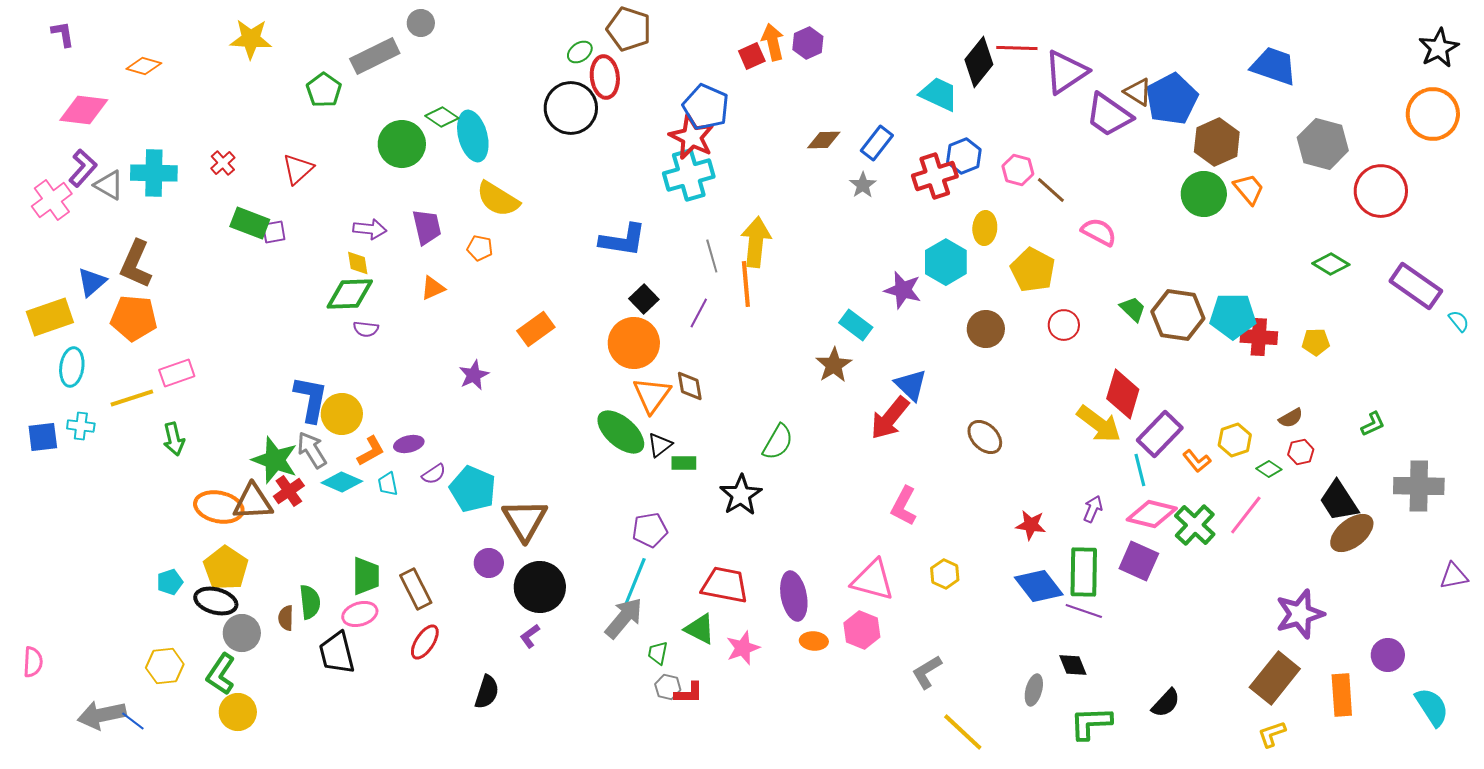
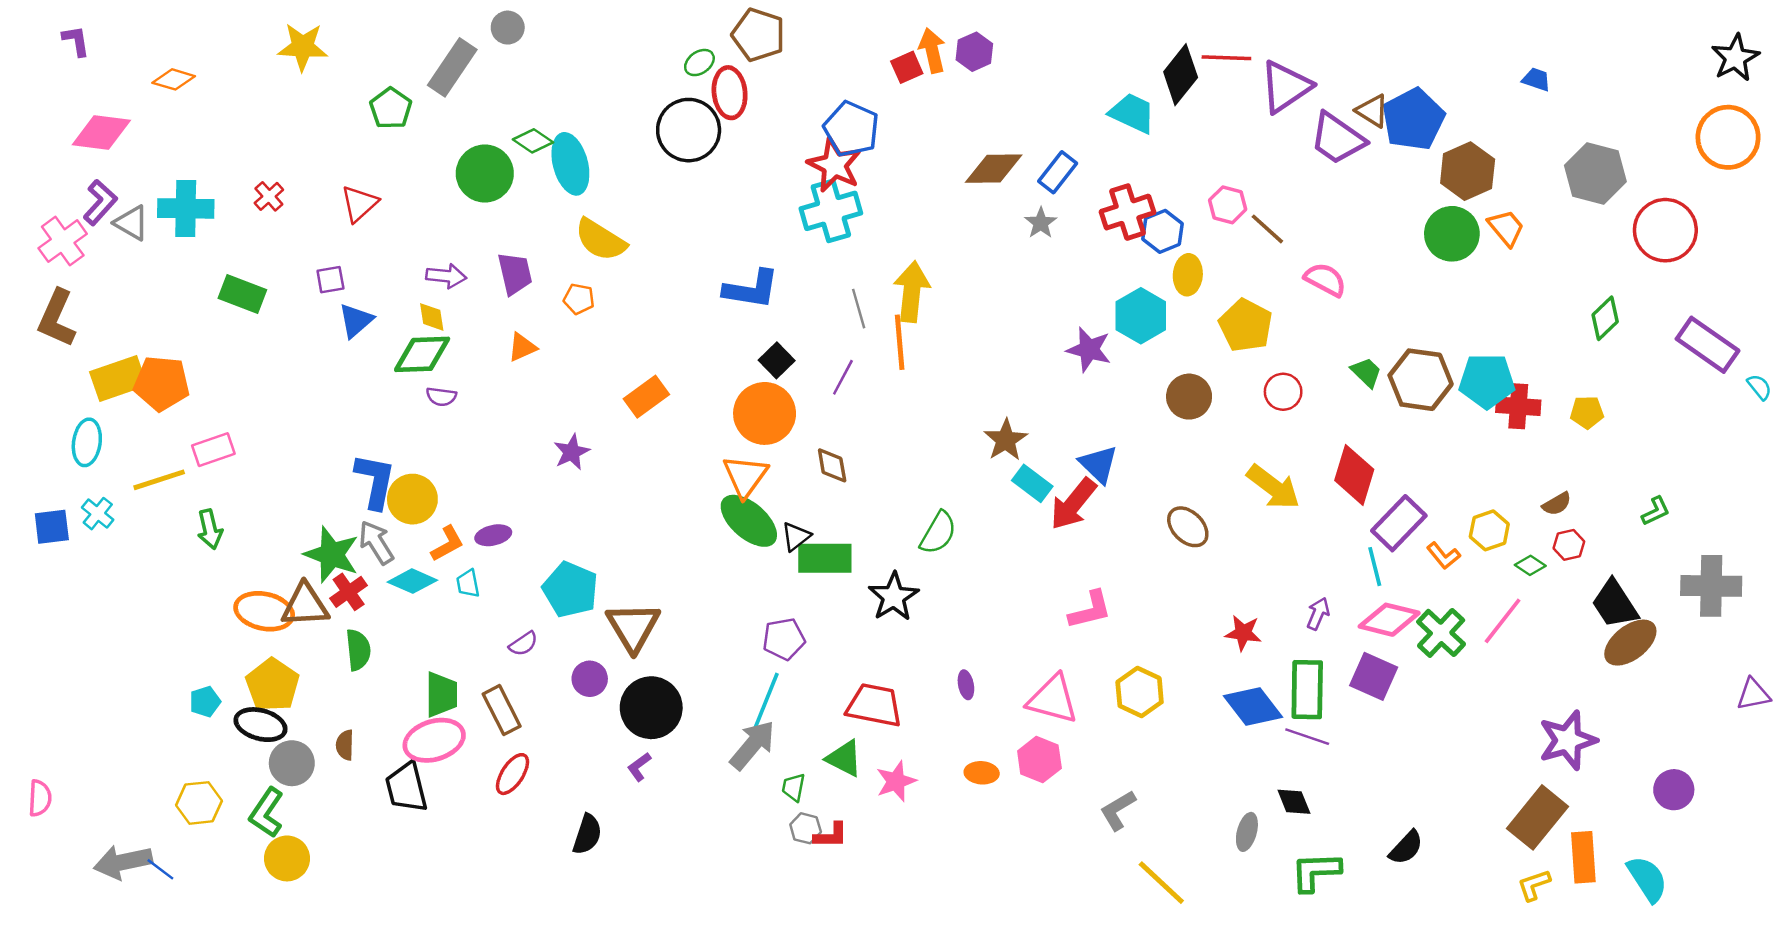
gray rectangle: (375, 56) -> (452, 67), turned -30
blue trapezoid: (1274, 66) -> (1536, 79), size x0.5
brown diamond: (824, 140) -> (994, 169), size x1.4
blue hexagon: (964, 156) -> (1162, 231), moved
green rectangle: (250, 223) -> (242, 294), moved
brown L-shape: (136, 264) -> (57, 318), moved
green diamond: (1331, 264) -> (1605, 318), turned -75
blue triangle: (92, 282) -> (356, 321), moved
yellow rectangle: (50, 317) -> (118, 378), moved
cyan rectangle: (856, 325) -> (1032, 483), moved
orange triangle: (652, 395) -> (745, 476), moved
yellow arrow: (1099, 424) -> (1273, 487), moved
cyan cross: (81, 426) -> (98, 514), turned 32
green rectangle: (684, 463) -> (825, 558), size x1.8
purple semicircle: (434, 474) -> (523, 644), moved
pink L-shape: (904, 506) -> (1090, 610), turned -132
yellow hexagon: (945, 574) -> (1140, 692), size x1.4
purple ellipse: (794, 596) -> (966, 685), moved, size x0.5
green semicircle: (310, 602) -> (358, 650), moved
pink ellipse: (360, 614) -> (434, 740), size x1.4
orange rectangle: (1342, 695) -> (1583, 857), moved
cyan semicircle: (1432, 707) -> (1647, 879), moved

